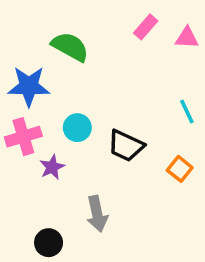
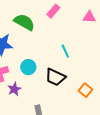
pink rectangle: (146, 27) -> (53, 11), moved
cyan line: (187, 111) -> (65, 51), moved

